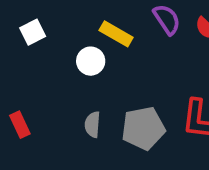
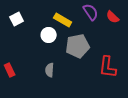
gray pentagon: (143, 128) -> (78, 46), moved

